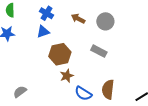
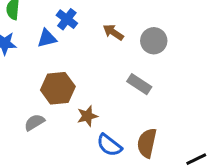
blue triangle: (43, 32) -> (47, 38), moved
brown hexagon: (60, 54) -> (58, 88), moved
gray semicircle: (20, 92) -> (34, 122), moved

